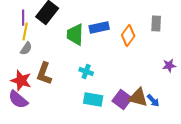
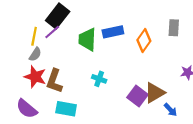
purple line: (23, 18) -> (52, 32), moved, turned 49
red star: (21, 81) -> (35, 77), moved
brown triangle: (138, 98) -> (155, 93), moved, turned -45
cyan rectangle: (93, 100) -> (66, 109), moved
purple square: (122, 100) -> (137, 96), moved

